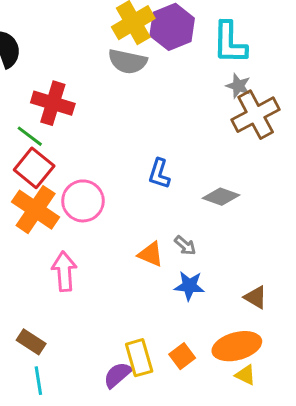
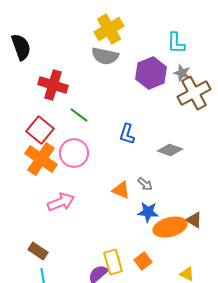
purple hexagon: (172, 27) -> (151, 73), moved
cyan L-shape: (230, 43) -> (176, 43), size x0.7
green line: (30, 136) -> (79, 115), moved
pink arrow: (64, 271) -> (61, 202), turned 72
orange ellipse: (237, 346) -> (170, 227), moved

